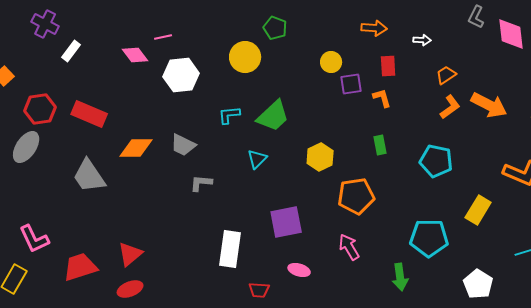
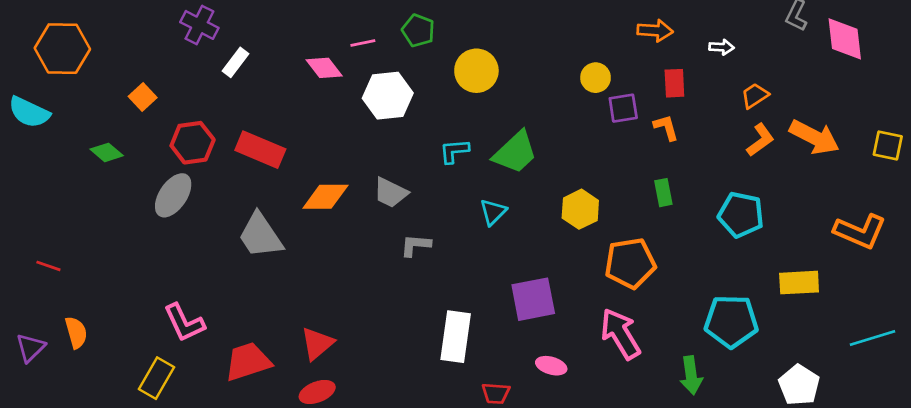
green pentagon: (275, 28) -> (418, 31), moved
yellow rectangle: (478, 210) -> (799, 283), turned 56
pink arrow: (349, 247) -> (620, 334), size x1.4

